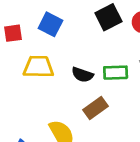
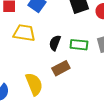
black semicircle: (82, 75) -> (55, 43), turned 84

